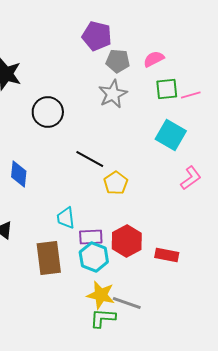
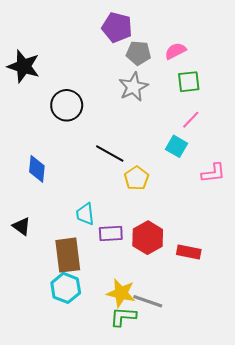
pink line: (191, 95) -> (191, 120), moved, turned -30
cyan square: (171, 135) -> (176, 146), moved, size x0.7
pink L-shape: (191, 178) -> (213, 173), turned 30
cyan hexagon: (94, 257) -> (66, 288), moved

